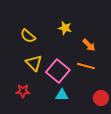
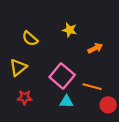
orange arrow: (89, 45) -> (95, 48), turned -72
yellow triangle: (34, 63) -> (18, 67), moved, turned 36
orange line: (86, 66) -> (92, 87), moved

